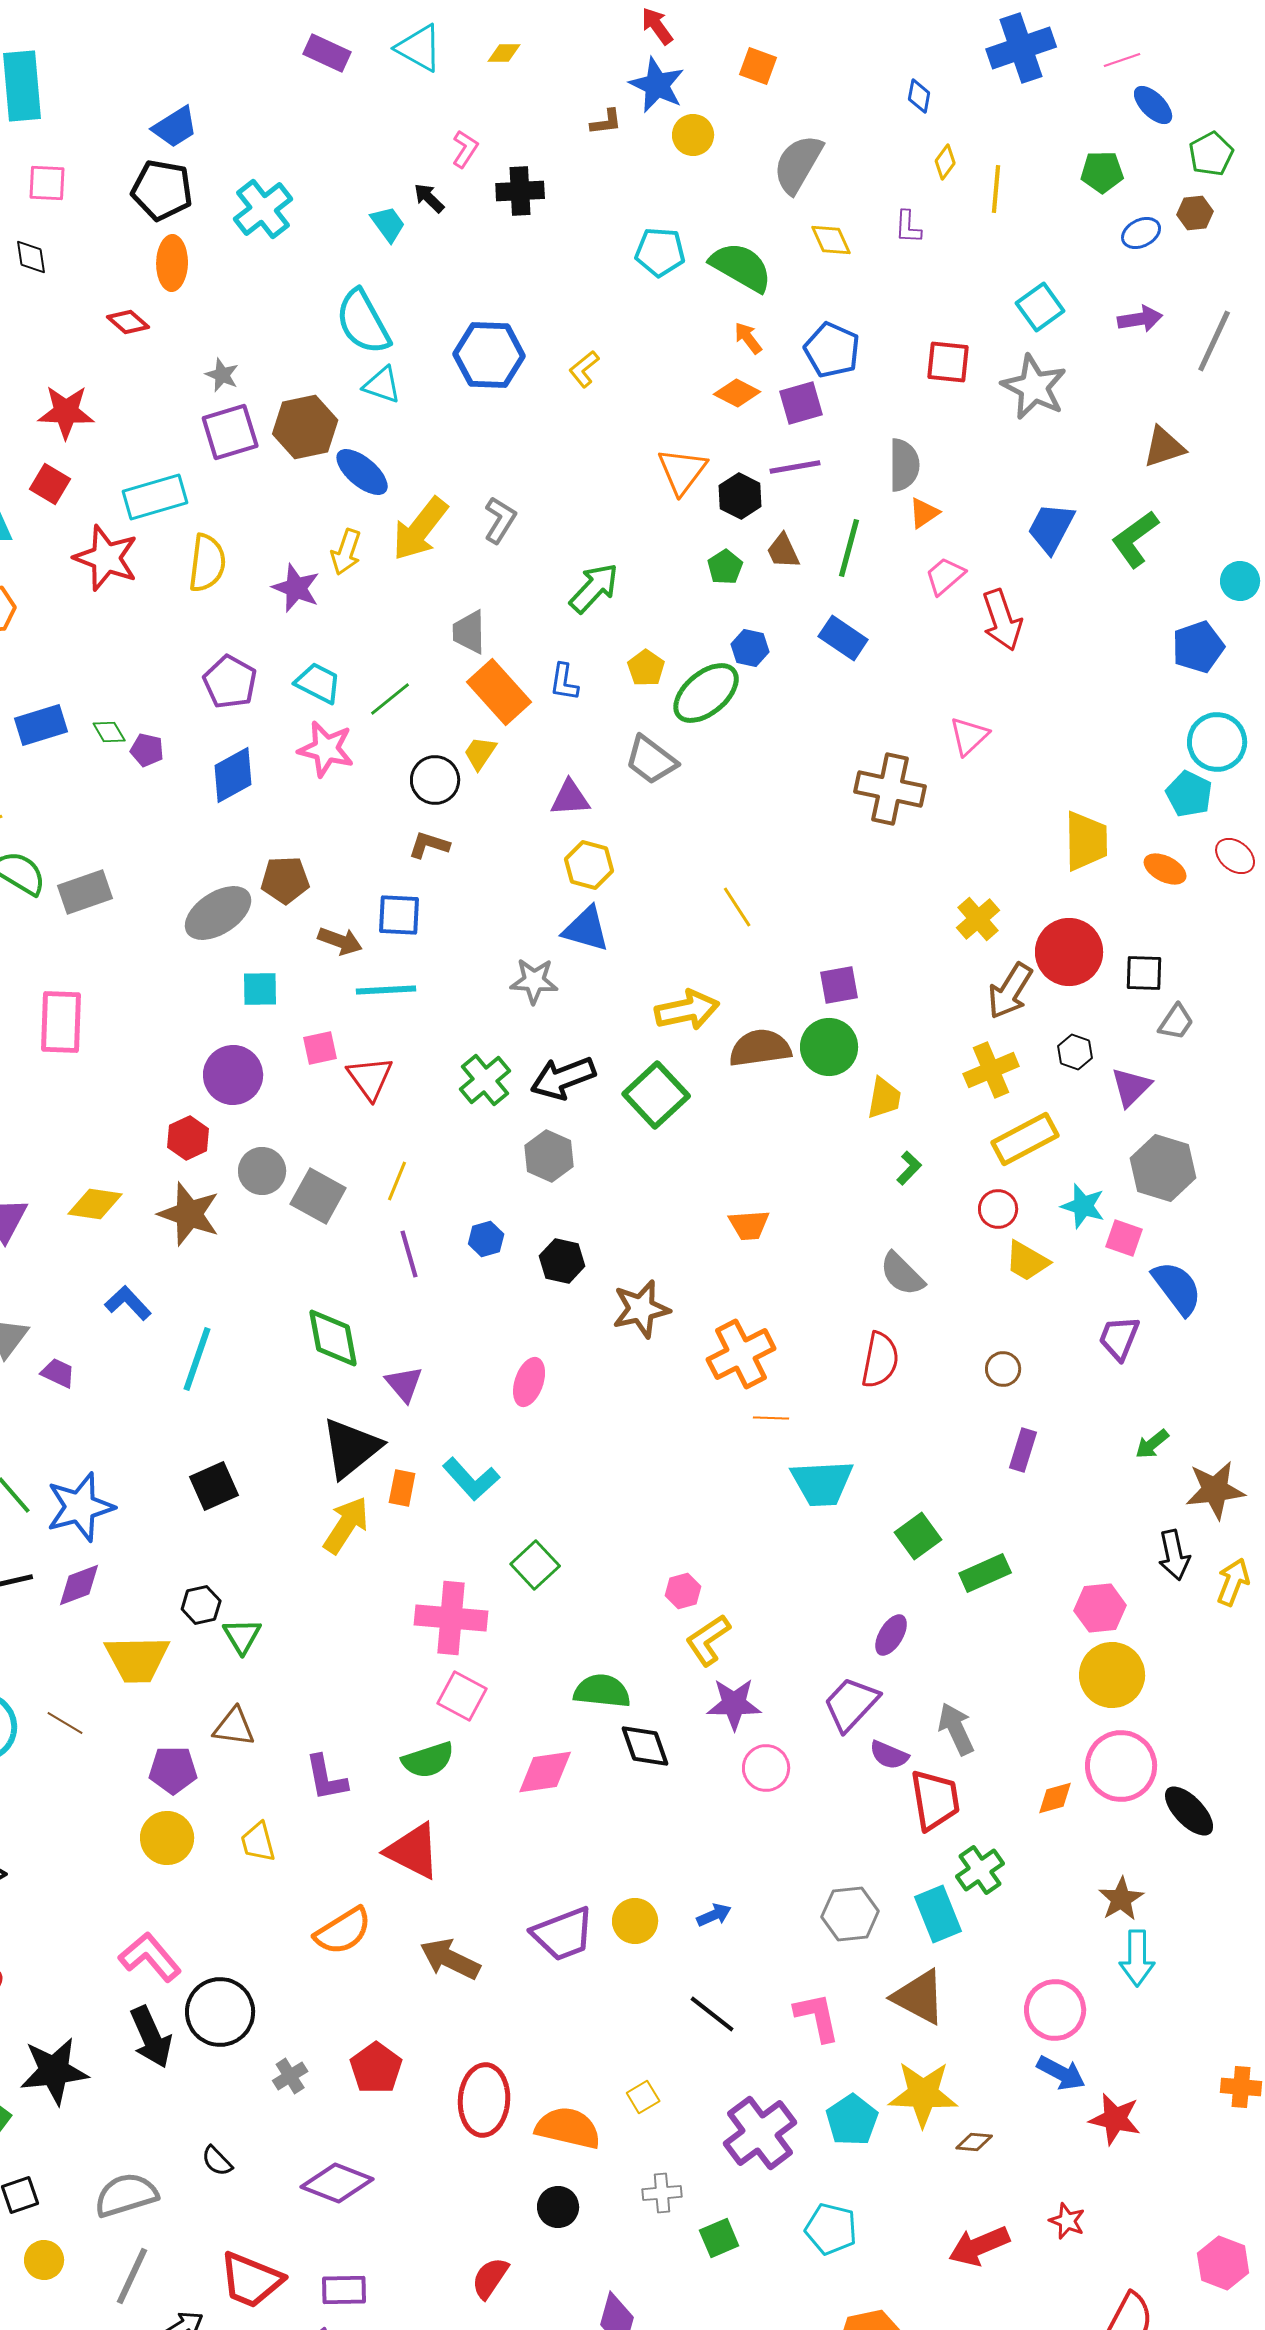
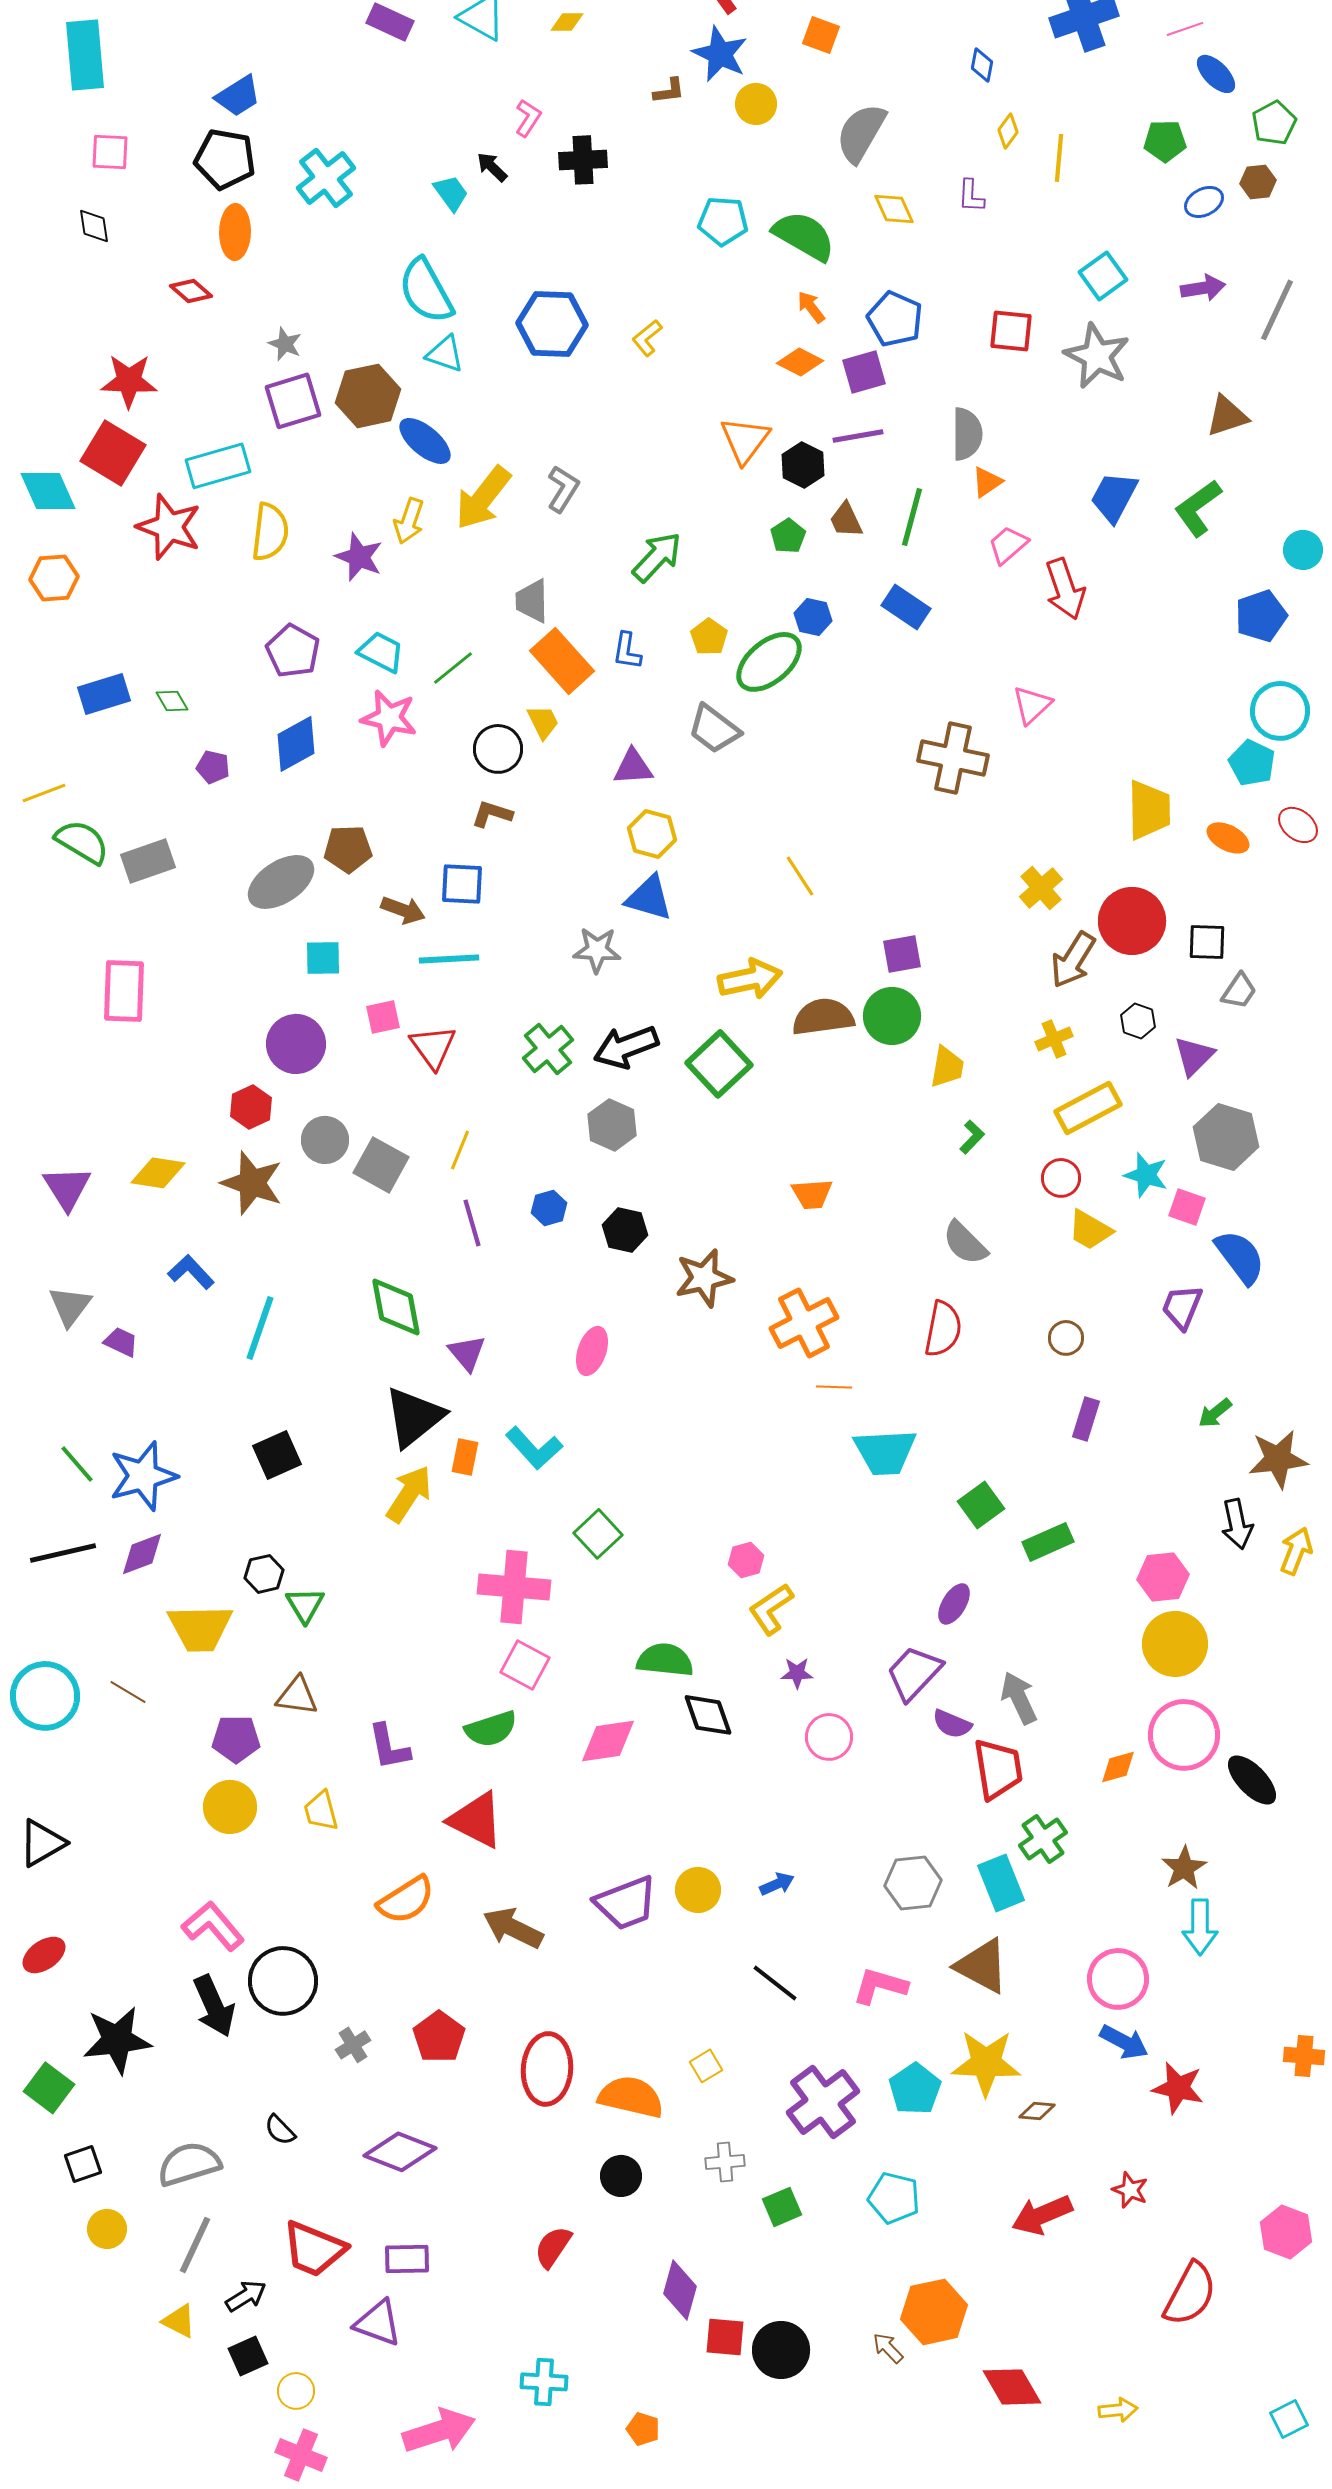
red square: (50, 484) -> (113, 453), size x1.6
purple pentagon: (147, 750) -> (213, 767), moved
yellow trapezoid: (480, 753) -> (543, 722), turned 120
yellow cross: (991, 1070) -> (1054, 1039), size x0.7
purple star: (734, 1704) -> (797, 1673), size x0.6
pink L-shape: (817, 2017) -> (880, 1986), turned -62

